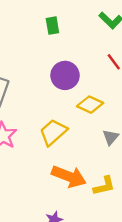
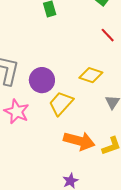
purple circle: (65, 75) -> (42, 80), moved

